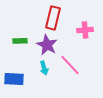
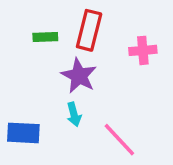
green rectangle: (20, 41) -> (45, 37), moved
pink line: (70, 65) -> (119, 140), moved

